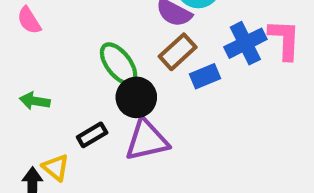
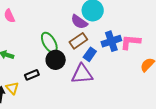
pink L-shape: (285, 39) -> (130, 42), turned -95
blue rectangle: (205, 76) -> (90, 54), turned -40
purple triangle: (147, 140) -> (82, 74), moved

